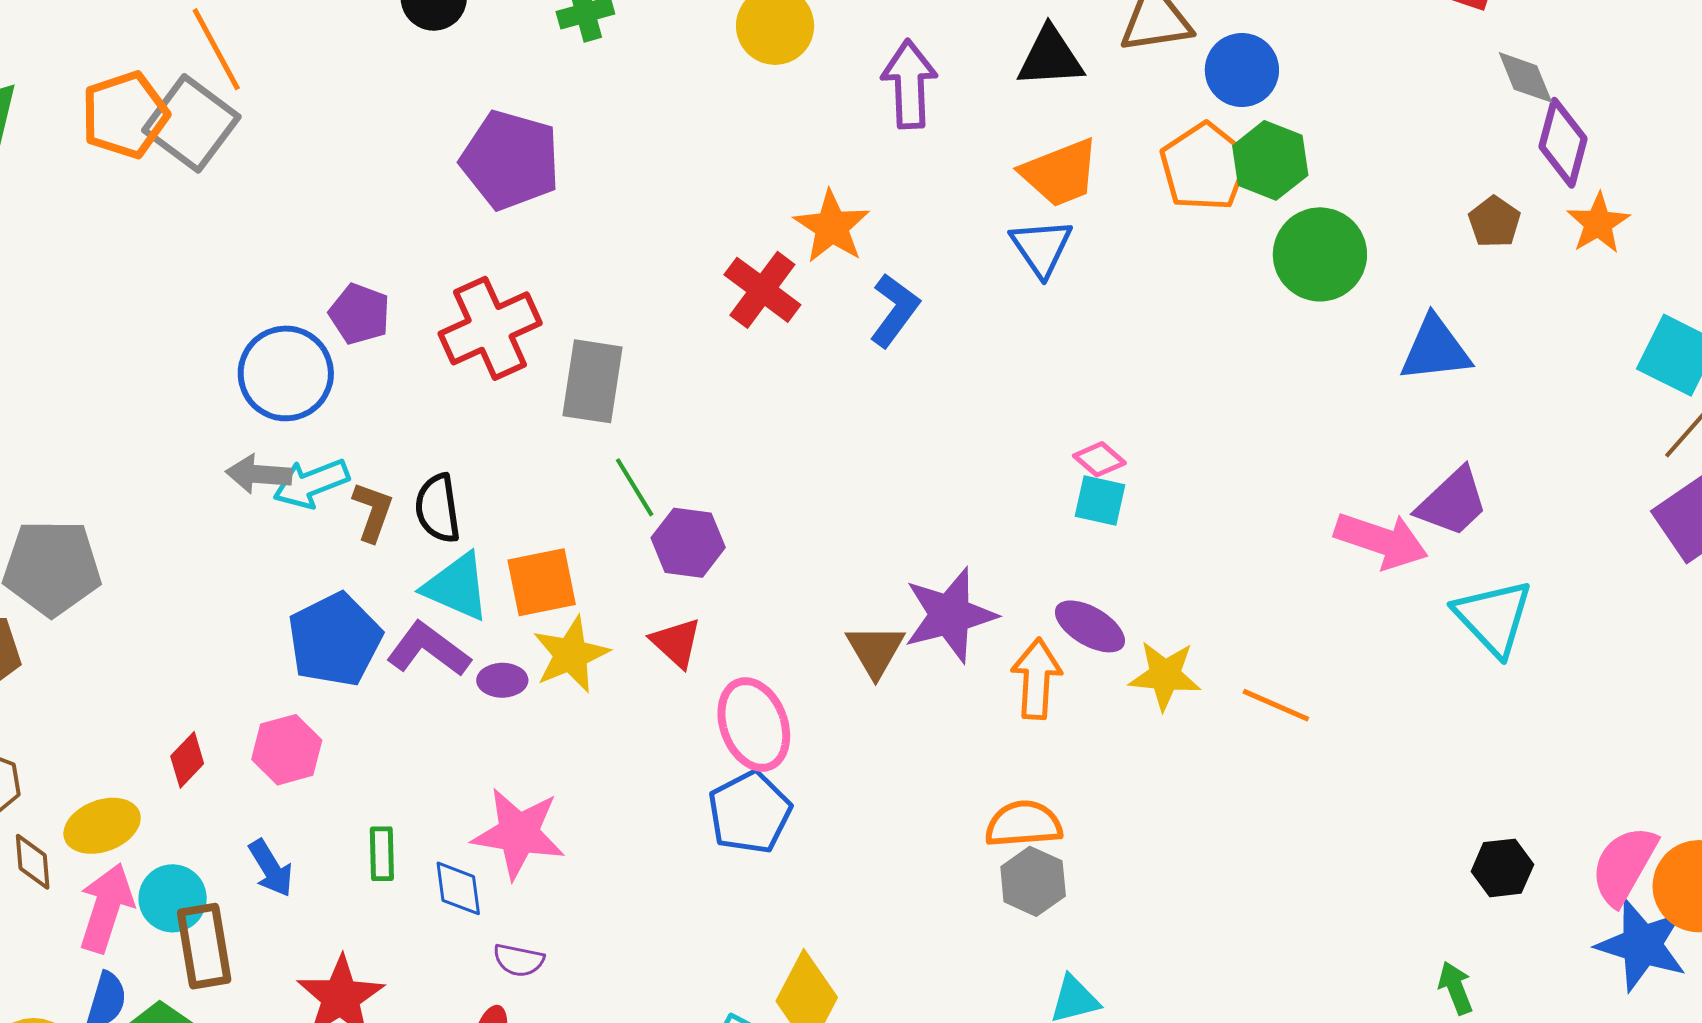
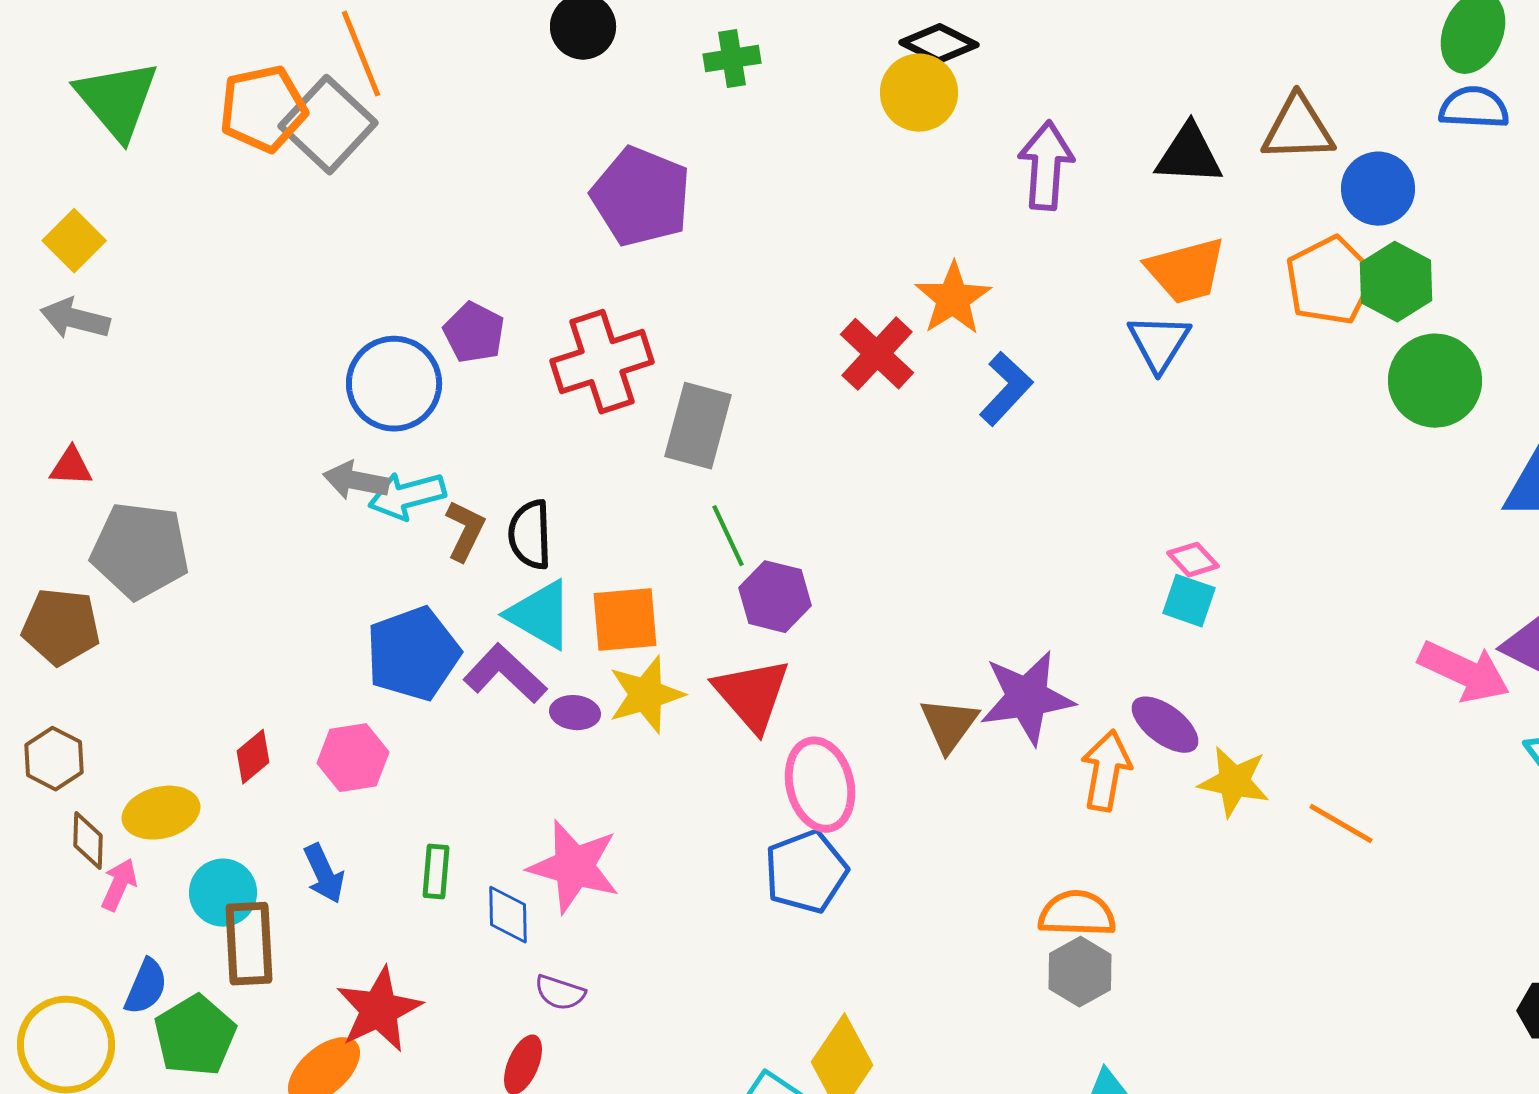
red triangle: (676, 643) -> (752, 695), size x1.5
pink arrow: (106, 908) -> (119, 885), moved, size x0.6

